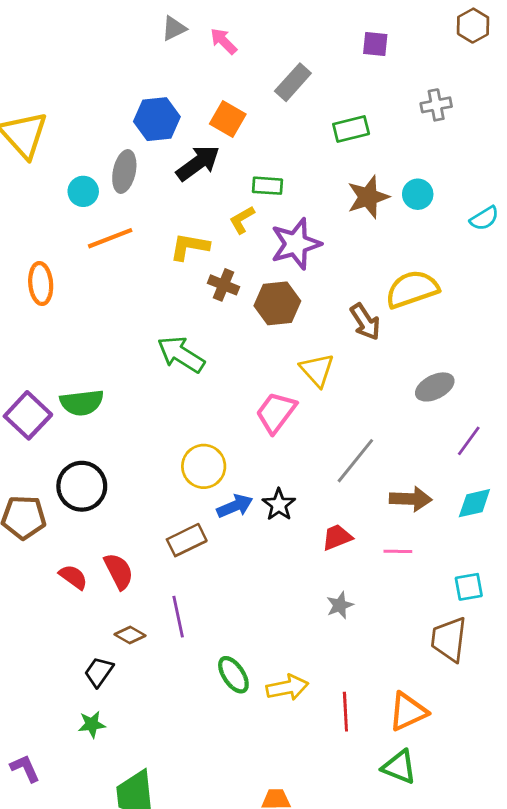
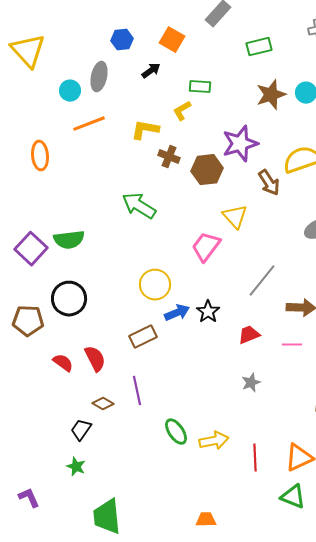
blue hexagon: (157, 119) -> (122, 40), size x0.7
black arrow: (198, 163) -> (151, 71), size x0.6
purple star: (296, 244) -> (240, 144), moved
green star: (92, 724) -> (76, 467), turned 30

